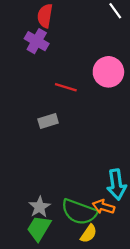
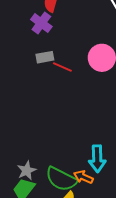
gray rectangle: (48, 121) -> (45, 57), moved

